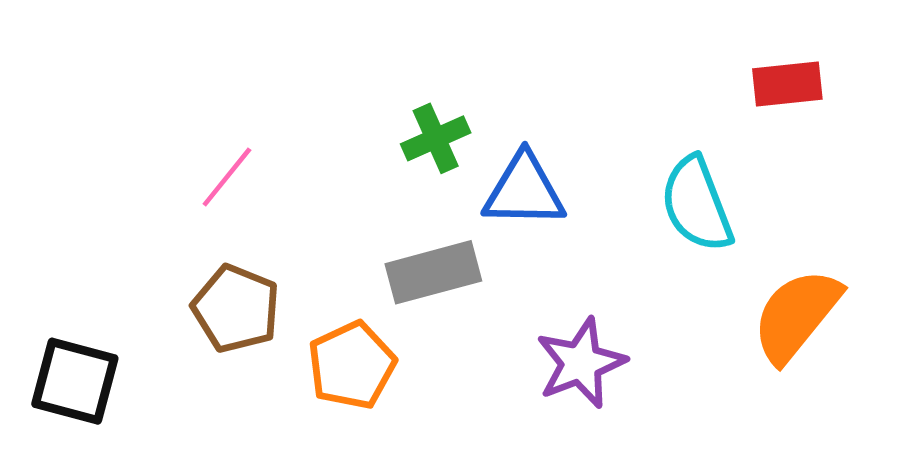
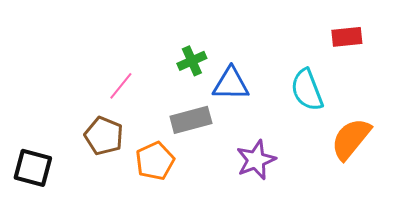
pink line: (227, 177) -> (121, 86), moved

